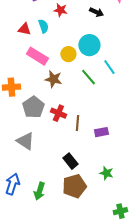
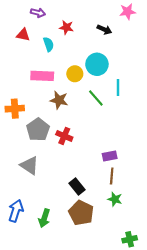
red triangle: (24, 29) -> (23, 35), moved
pink rectangle: (37, 56) -> (42, 76), turned -30
cyan line: (109, 67) -> (118, 87), turned 35
brown line: (77, 123) -> (112, 176), moved
brown pentagon: (74, 186) -> (81, 213), turned -30

